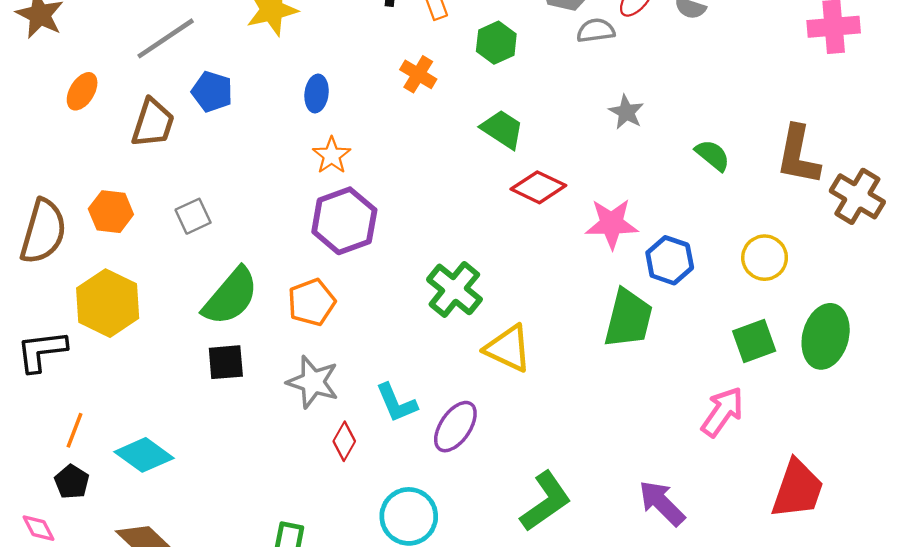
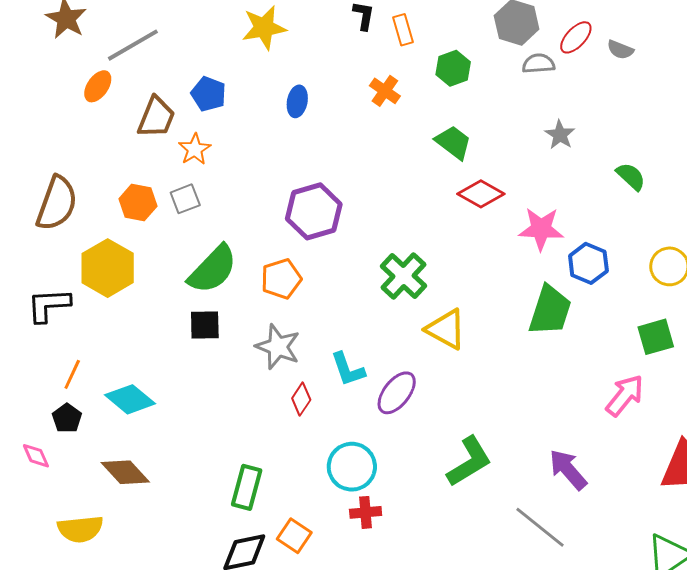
gray line: (166, 38) -> (133, 45), moved
orange star: (332, 155) -> (195, 149), moved
orange hexagon: (111, 212) -> (138, 202), moved

